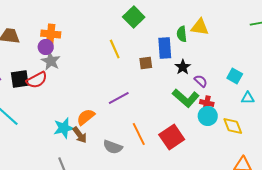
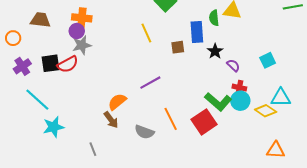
gray star: (51, 61) -> (82, 45), turned 30
cyan square: (235, 76) -> (268, 60), turned 35
green L-shape: (186, 98) -> (218, 102), moved
cyan triangle: (248, 98) -> (281, 98), moved, size x1.5
yellow diamond: (233, 126) -> (266, 111), turned -35
cyan star: (64, 128) -> (54, 127), moved

